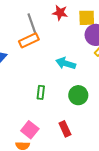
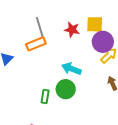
red star: (60, 13) -> (72, 30), moved
green circle: (78, 95) -> (66, 89), moved

